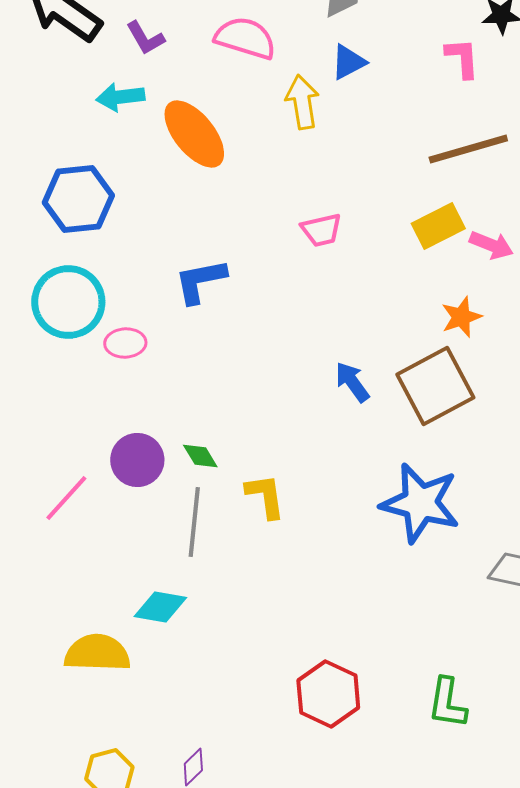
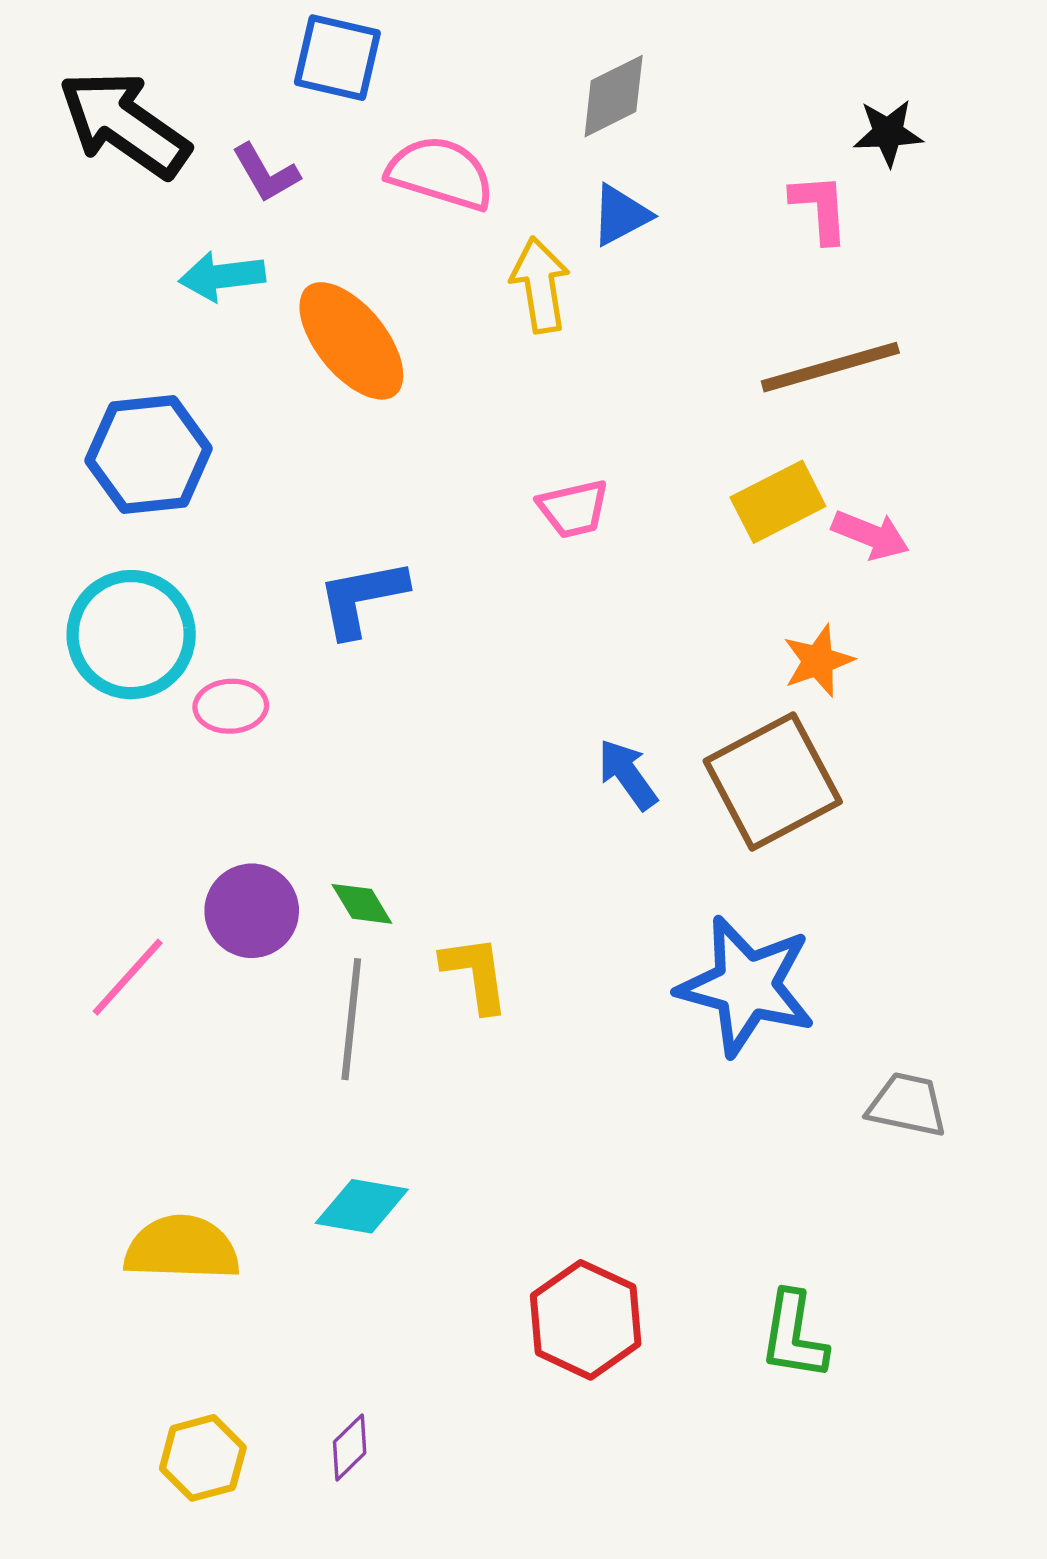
cyan diamond: (160, 607) -> (362, 1206), moved

